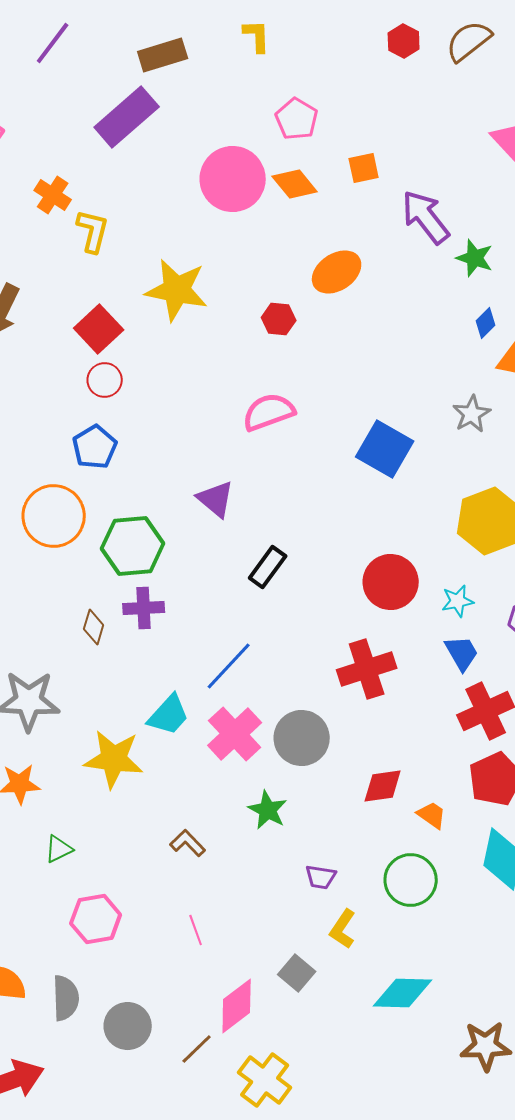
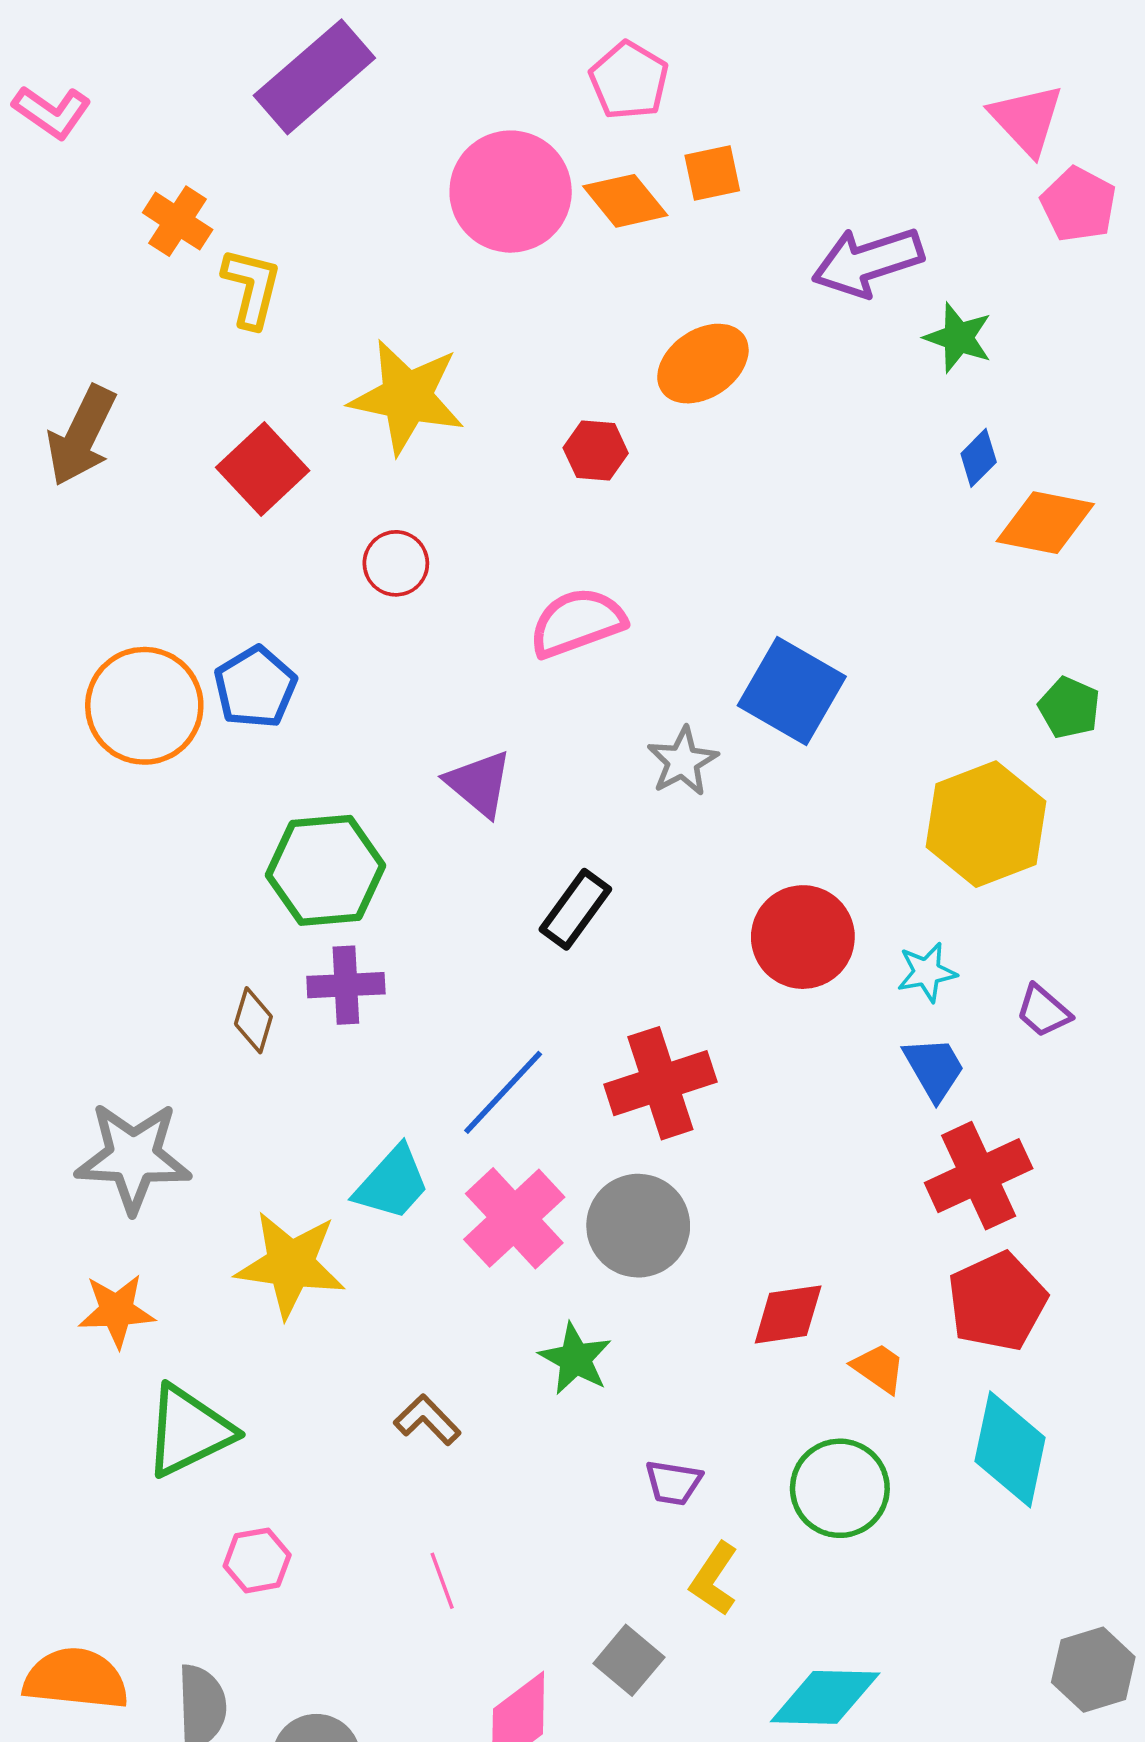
orange square: (364, 168) -> (712, 173), moved
purple arrow: (426, 217) -> (868, 262), turned -70
red circle: (105, 380) -> (396, 563), moved
gray star: (472, 414) -> (683, 761), moved
orange circle: (54, 516) -> (144, 706), moved
red cross: (367, 669) -> (660, 1083), moved
green triangle: (59, 849) -> (189, 1431), size x1.8
pink hexagon: (96, 919) -> (257, 1560), size x0.7

